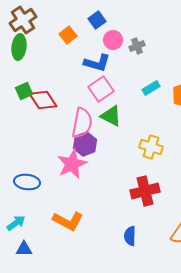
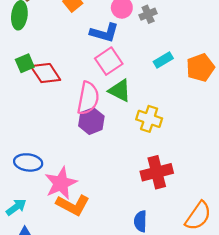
yellow cross: (151, 147) -> (149, 119), moved
pink star: (72, 164) -> (61, 183), moved

